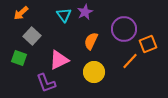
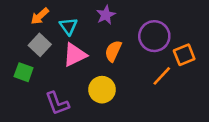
orange arrow: (21, 13) -> (40, 16), moved
cyan triangle: (64, 15) -> (68, 26), moved
pink triangle: (59, 60) -> (75, 55), moved
yellow circle: (94, 72) -> (102, 90), moved

